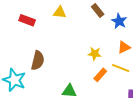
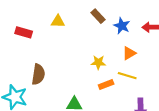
orange rectangle: (100, 75) -> (106, 85), turned 32

